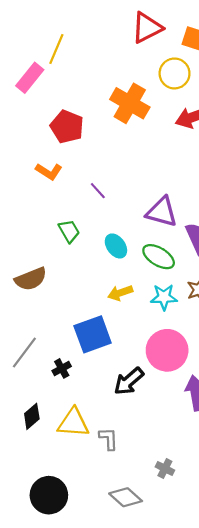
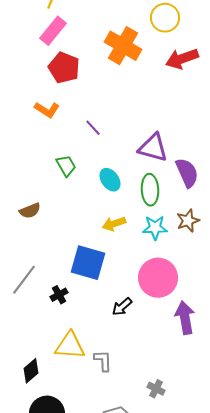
pink rectangle: (30, 78) -> (53, 31), moved
green ellipse: (159, 257) -> (150, 190), turned 56
brown semicircle: (31, 279) -> (30, 211), size x0.7
blue square: (93, 334) -> (88, 263), turned 36
black arrow: (129, 381) -> (122, 307), size x0.7
black diamond: (32, 416) -> (31, 371), moved

